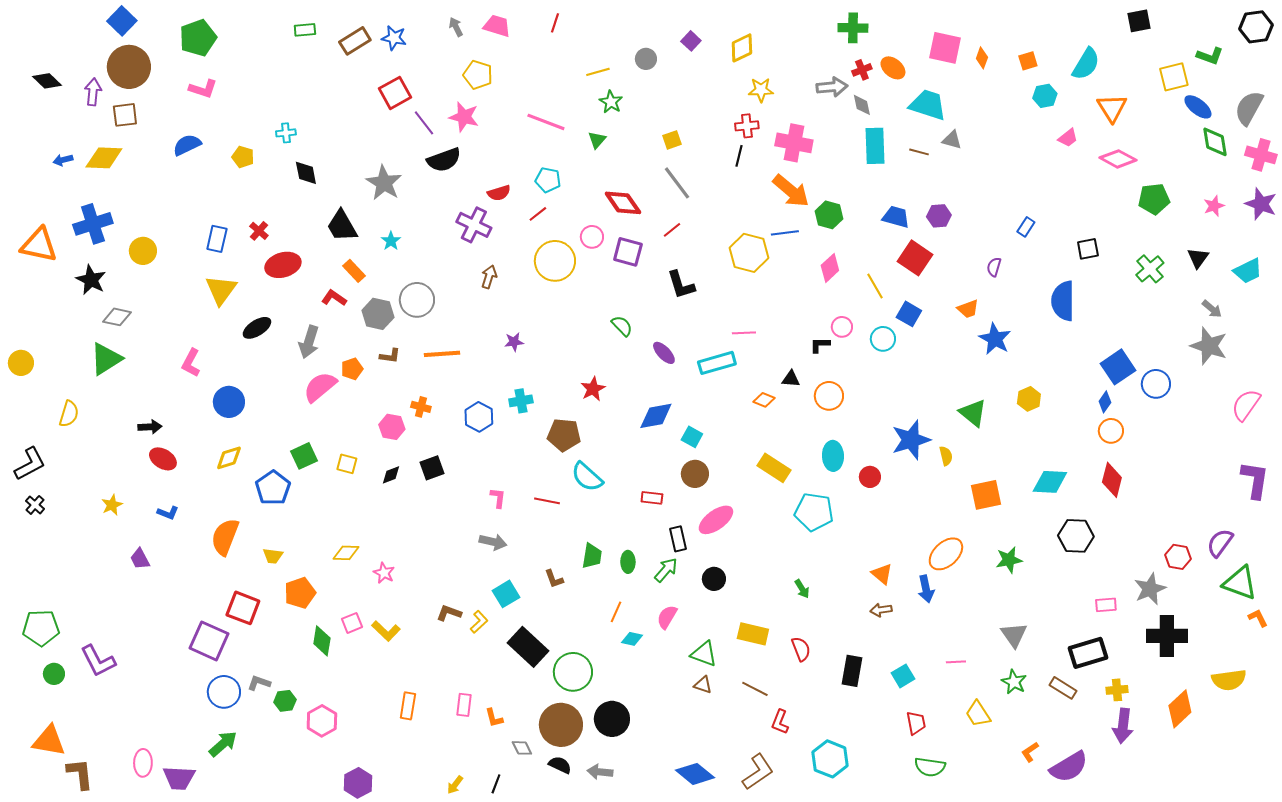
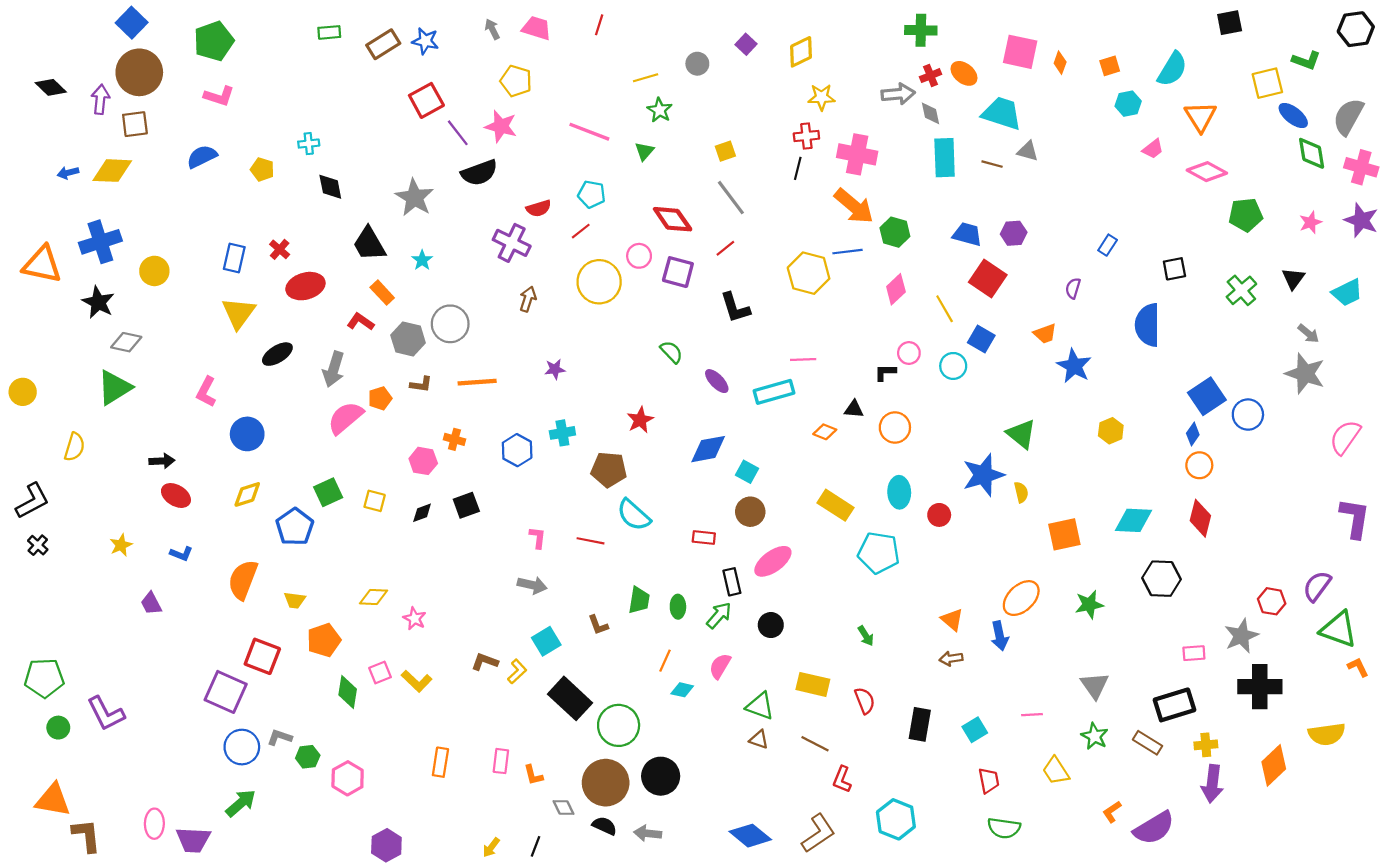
green triangle: (973, 413) -> (1021, 434), moved

